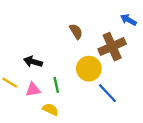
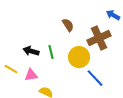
green line: (56, 85) -> (51, 52), moved

